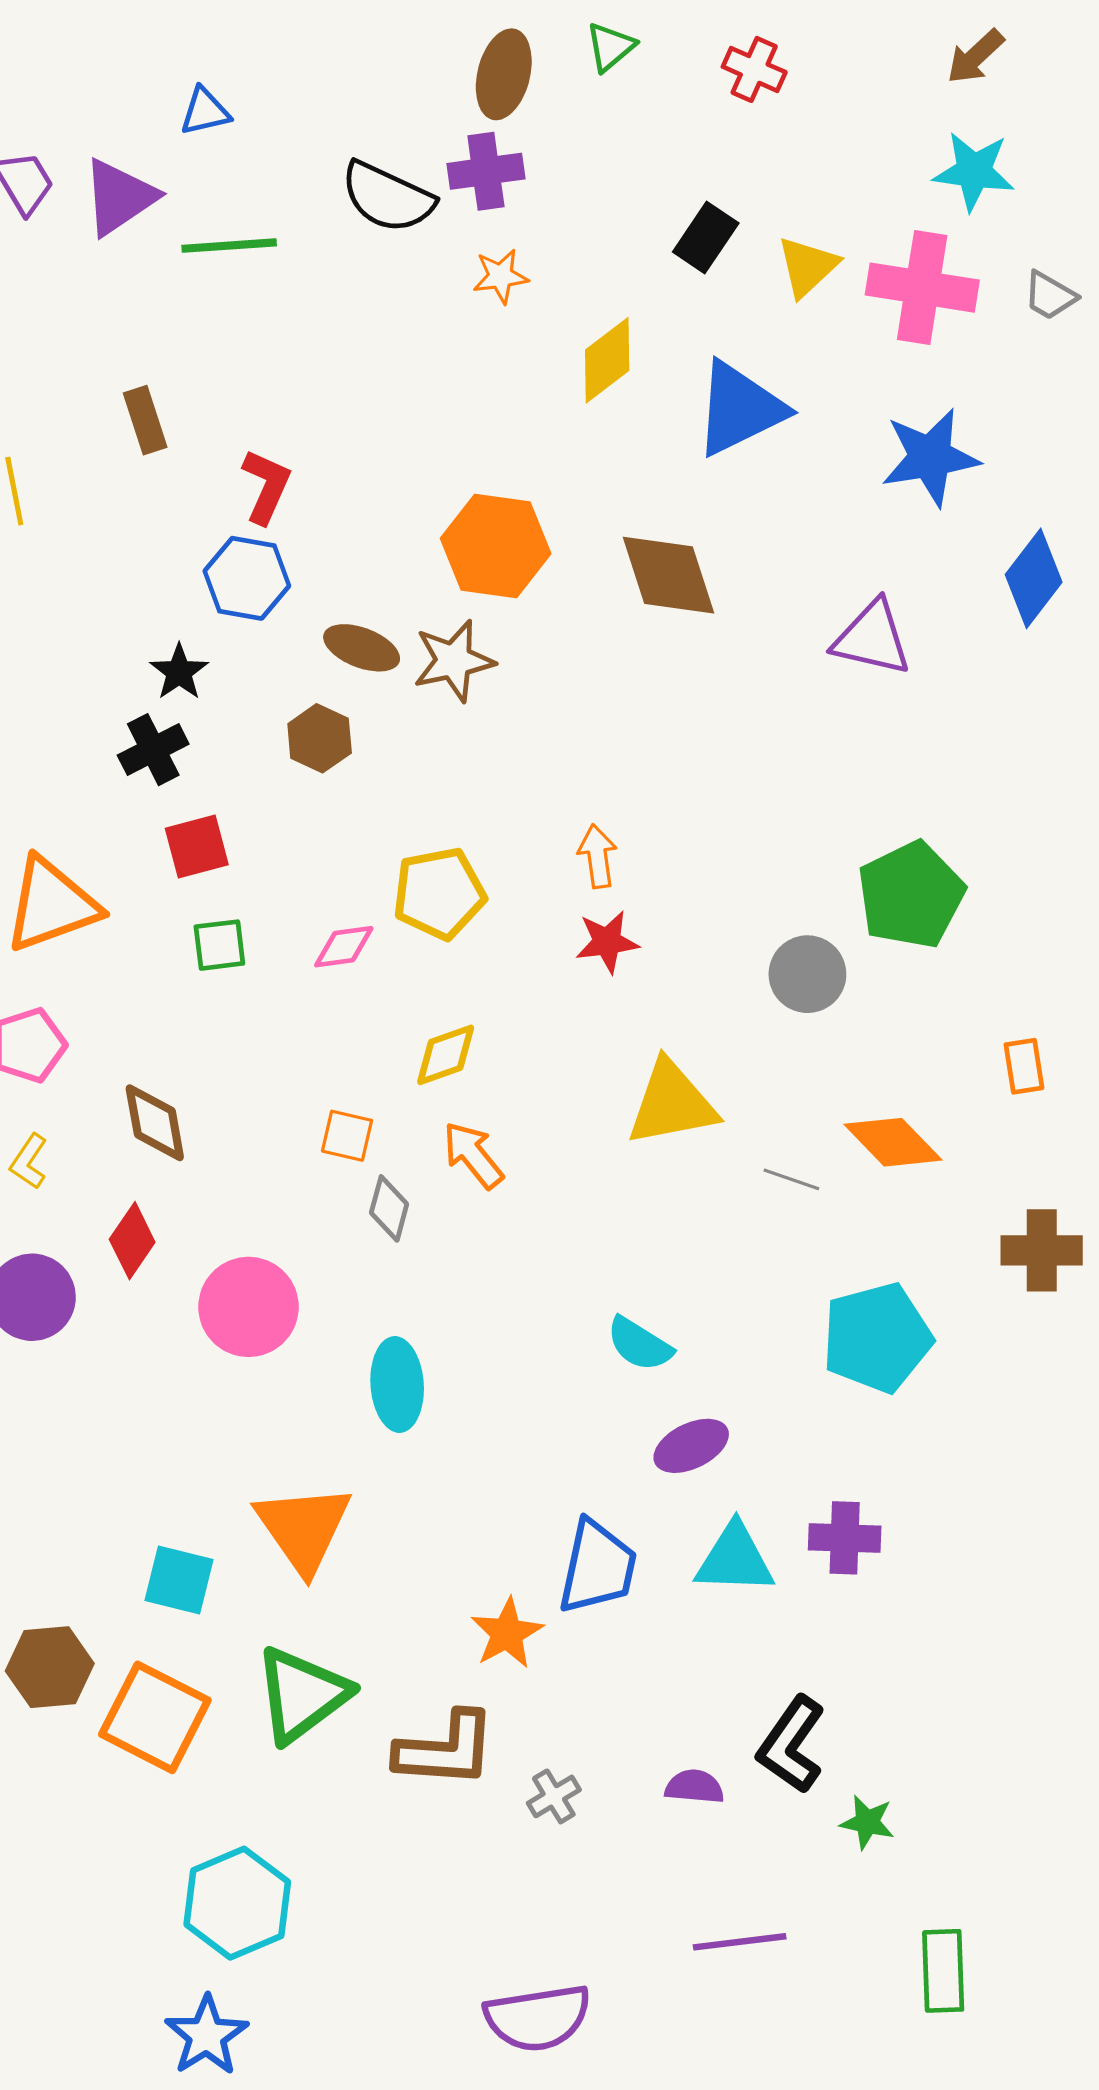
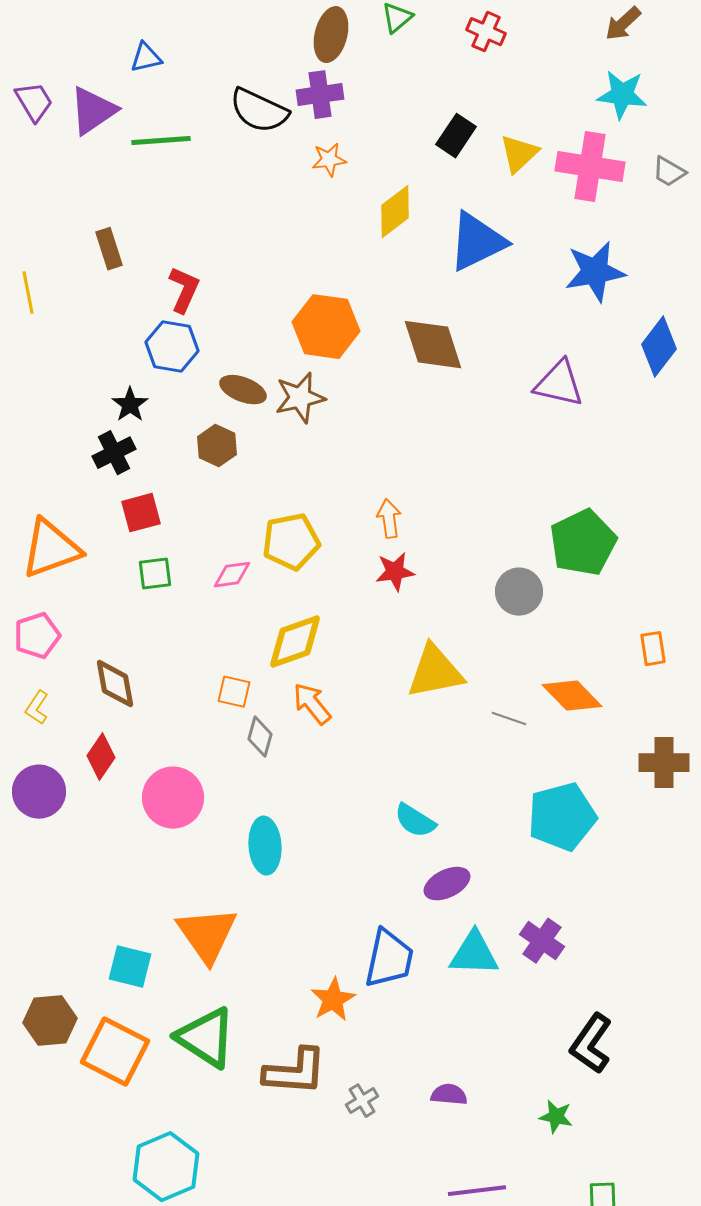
yellow diamond: (446, 1055) -> (295, 642), size x1.4
purple cross: (845, 1538) -> (542, 941), turned 33
green triangle: (302, 1695) -> (206, 1038), turned -50
black L-shape: (791, 1745) -> (591, 1044), moved

